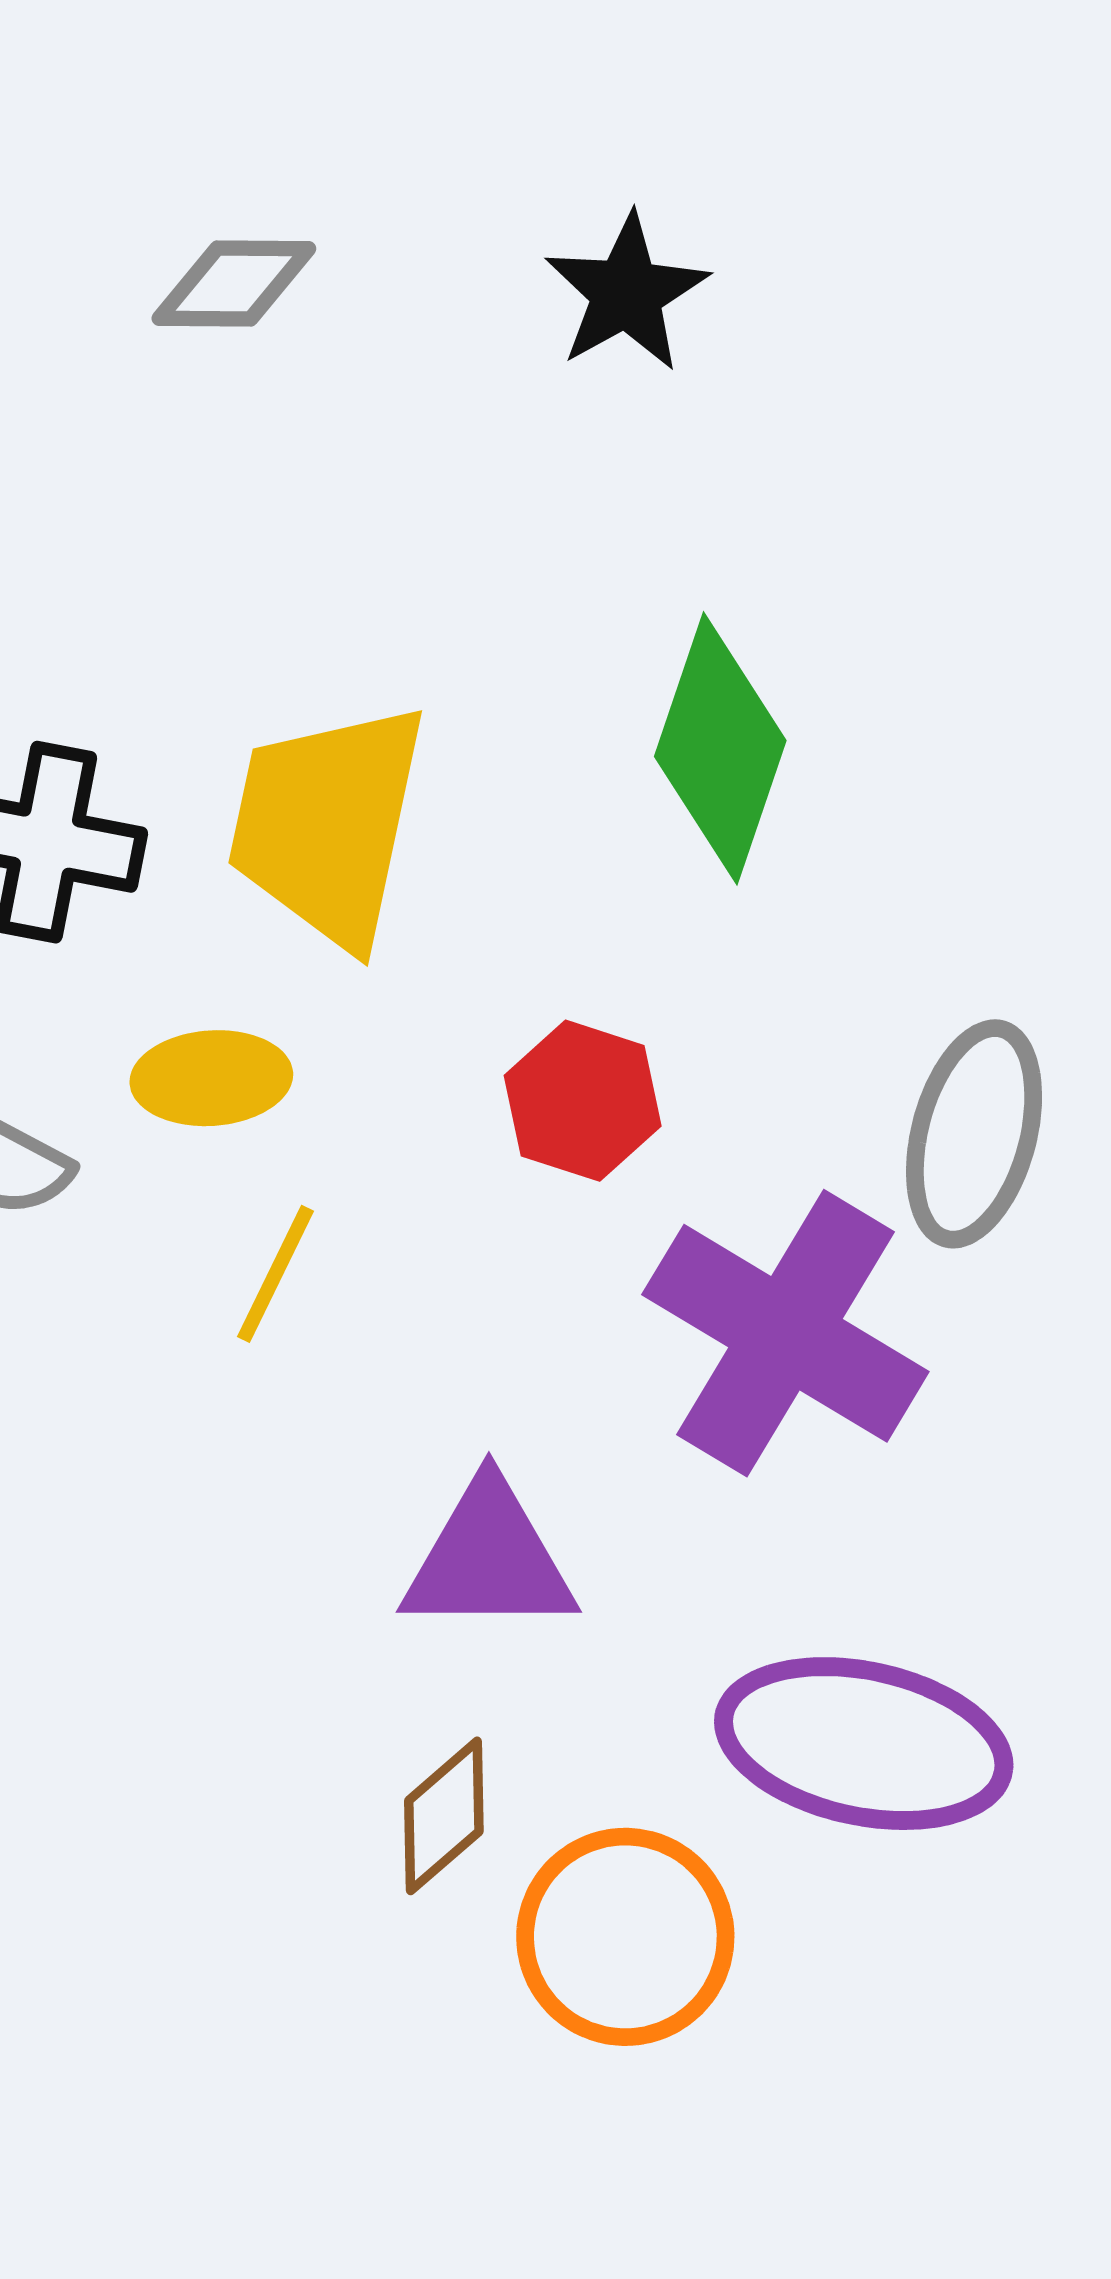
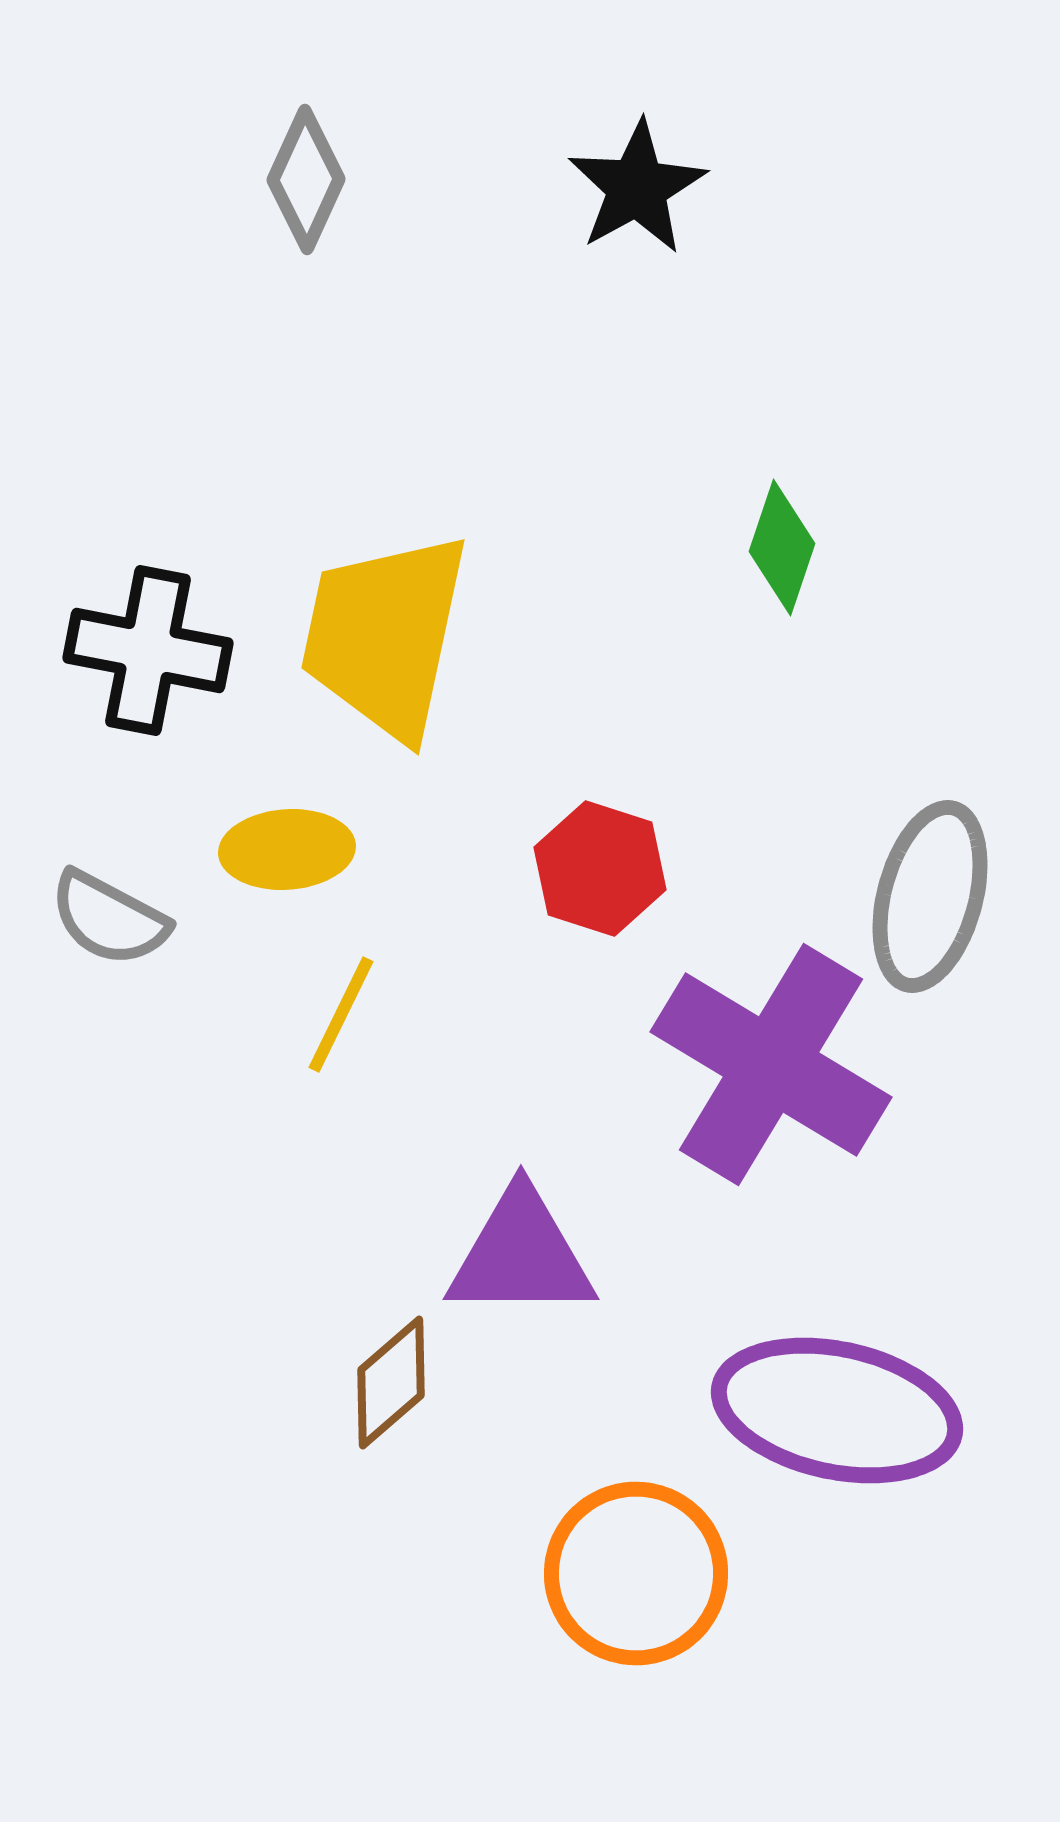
gray diamond: (234, 283) -> (306, 180), turned -66
green diamond: (720, 748) -> (782, 548), moved, size x0.6
brown diamond: (444, 1816) -> (391, 1382), moved

